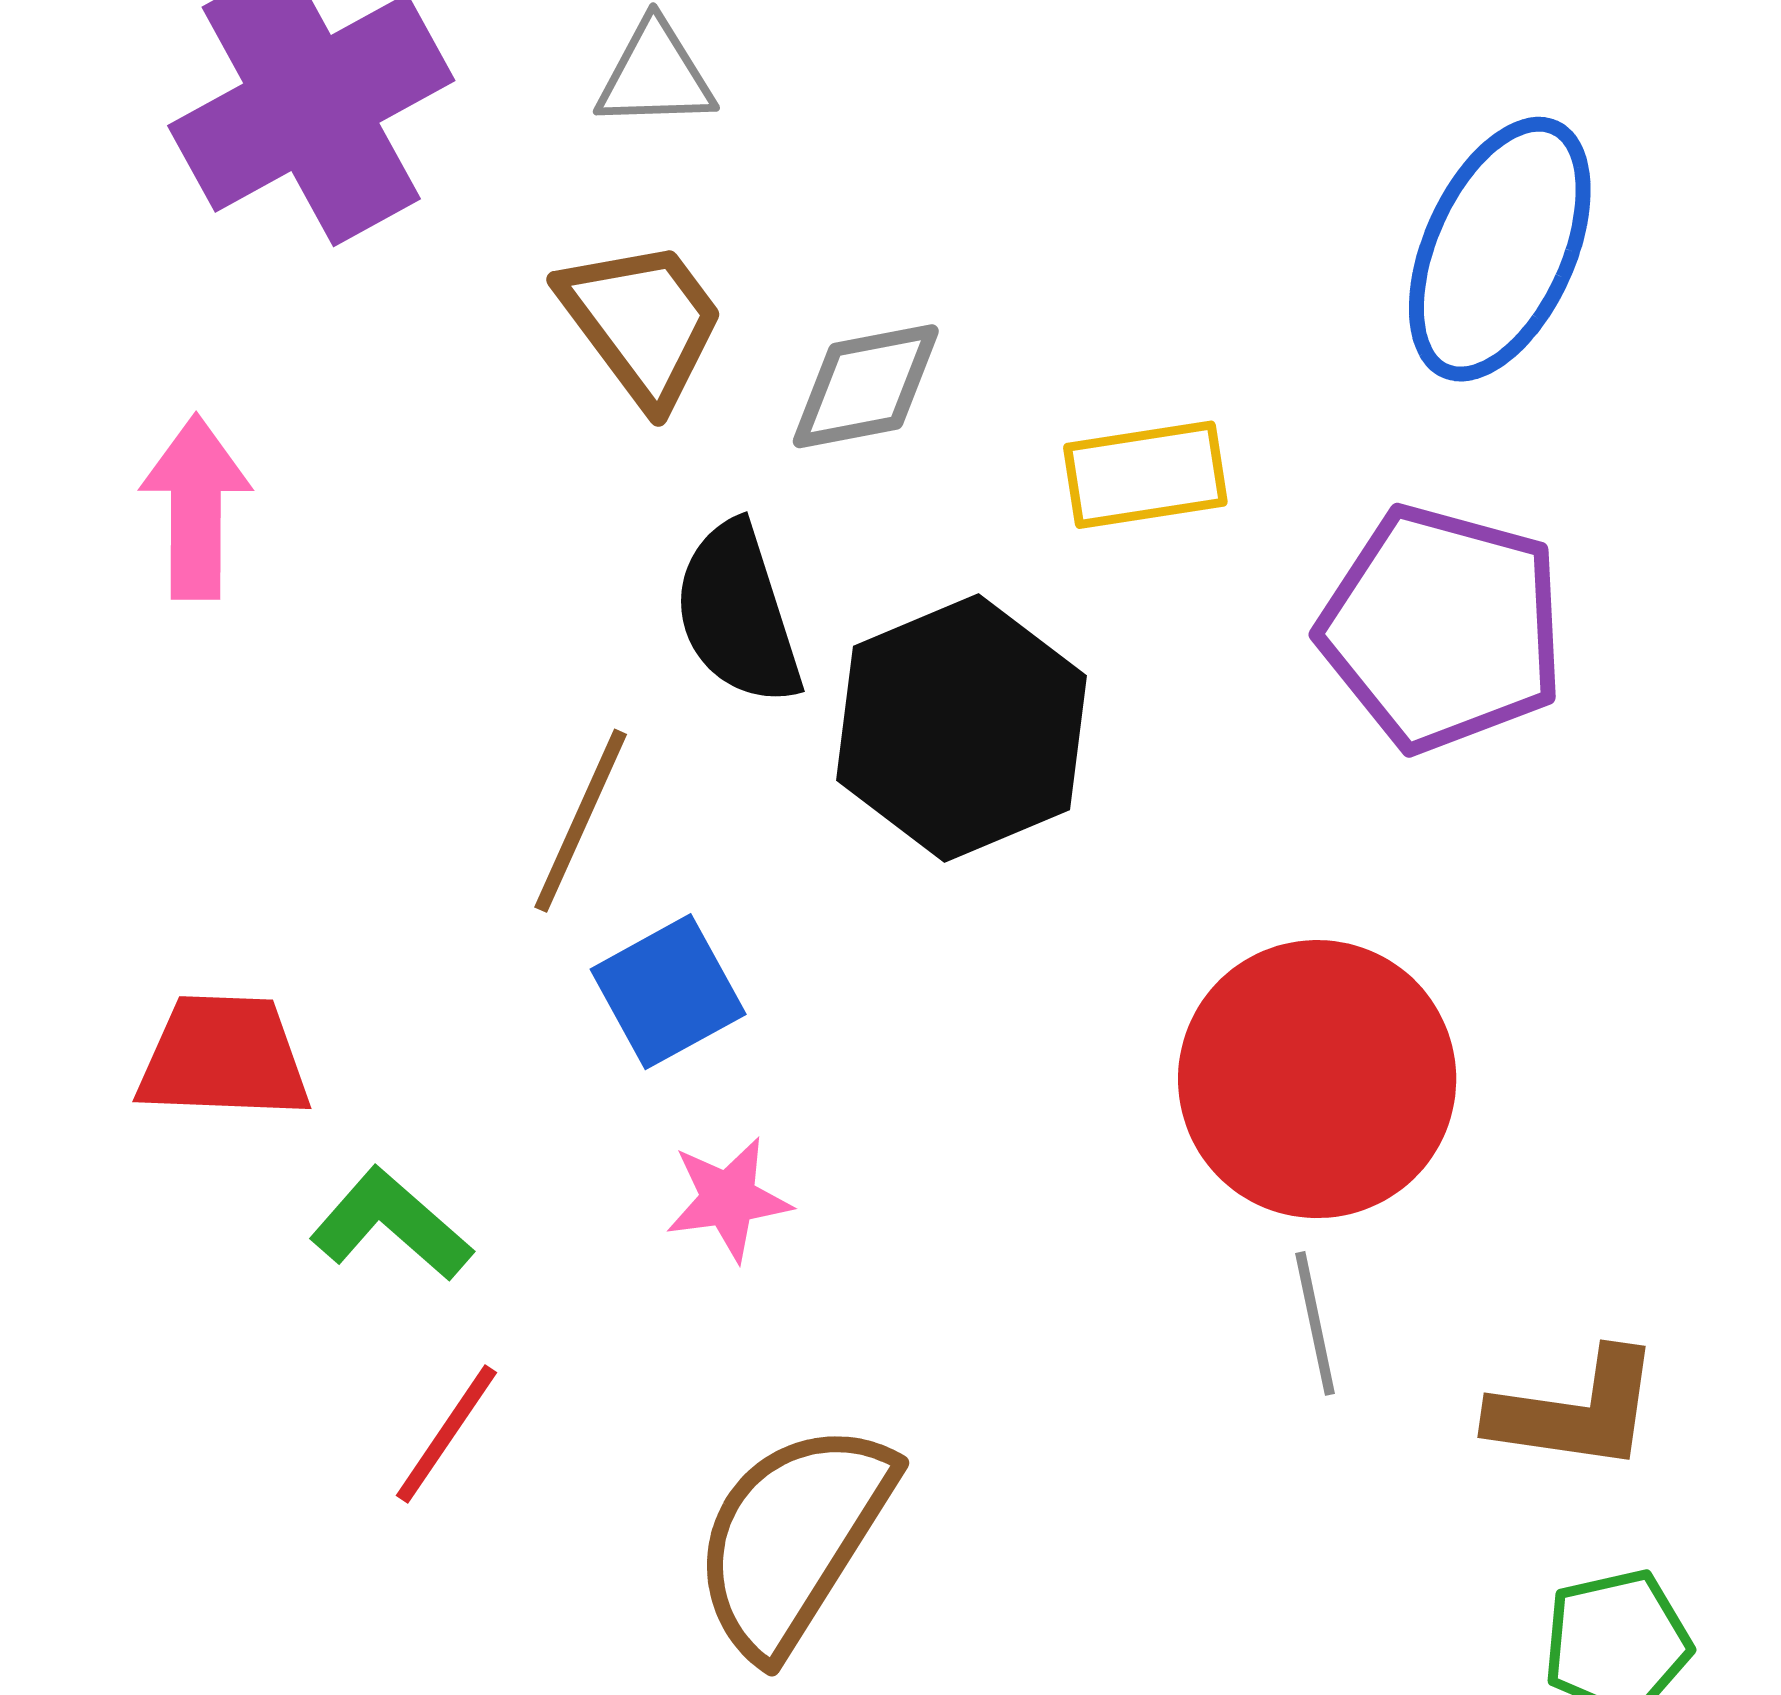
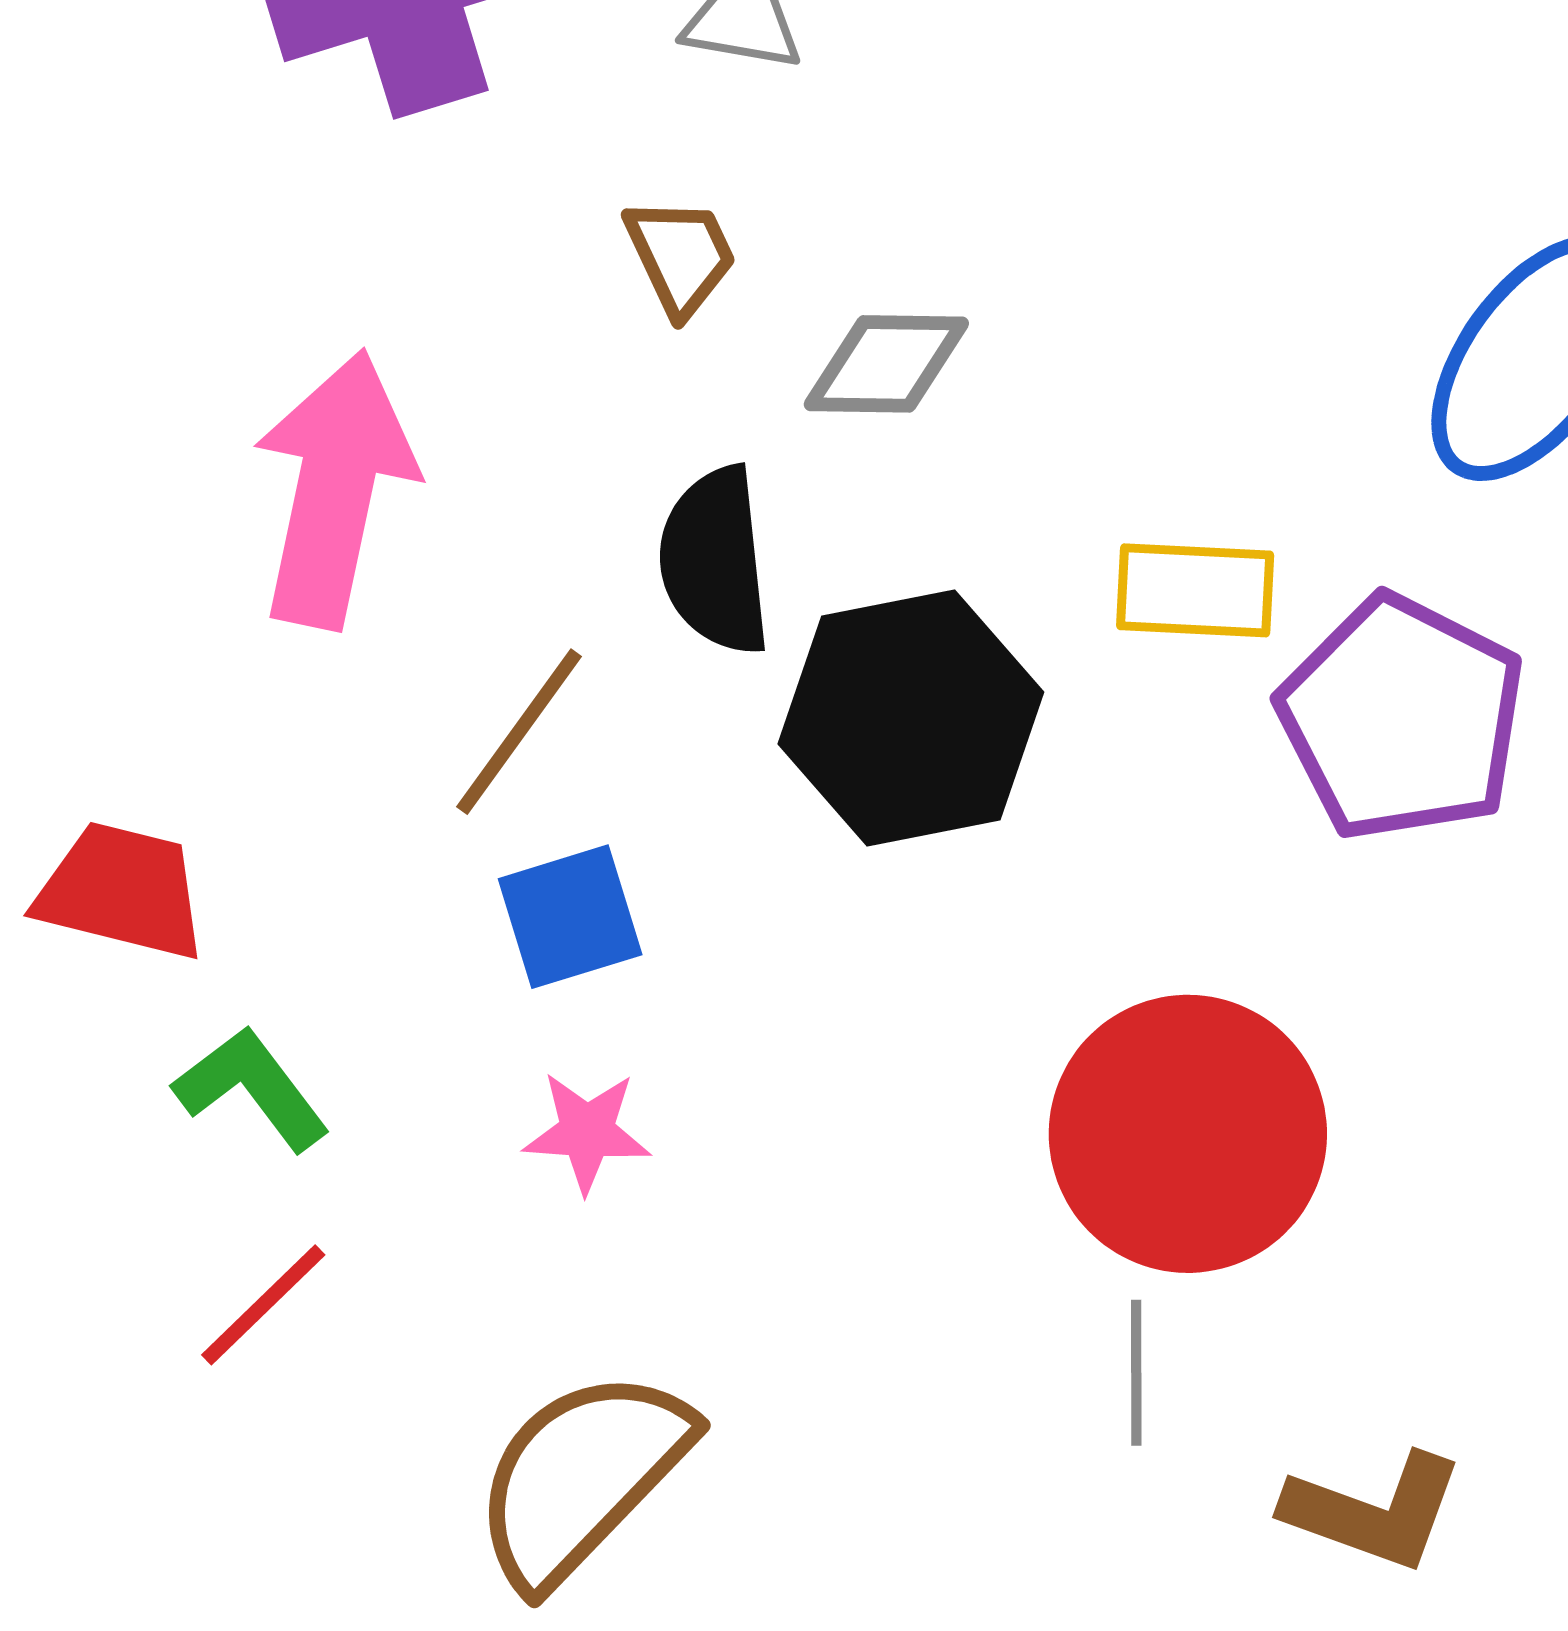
brown trapezoid: (642, 322) -> (681, 256), size x0.7
yellow rectangle: (1145, 475) -> (1195, 590), moved
pink arrow: (196, 507) -> (334, 489), moved, size x1.5

